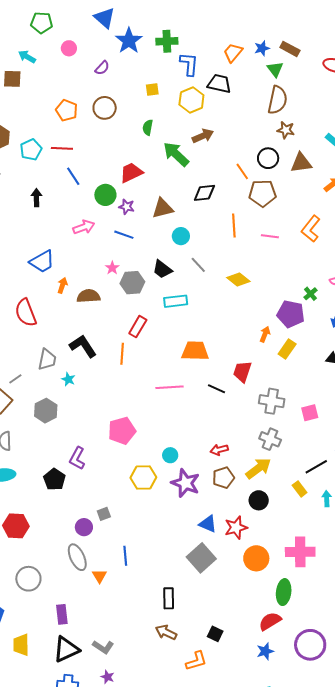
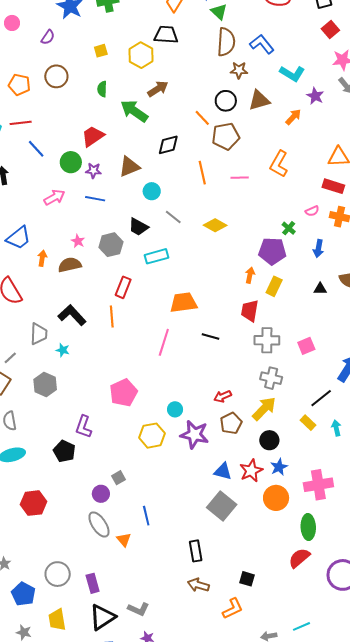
blue L-shape: (189, 64) -> (262, 44), moved, turned -35
pink star: (112, 268) -> (78, 241), moved
red trapezoid: (242, 371) -> (250, 311), moved
pink line: (169, 387) -> (164, 342), turned -60
gray circle: (28, 579) -> (58, 574), moved
blue star: (265, 651) -> (279, 467), moved

